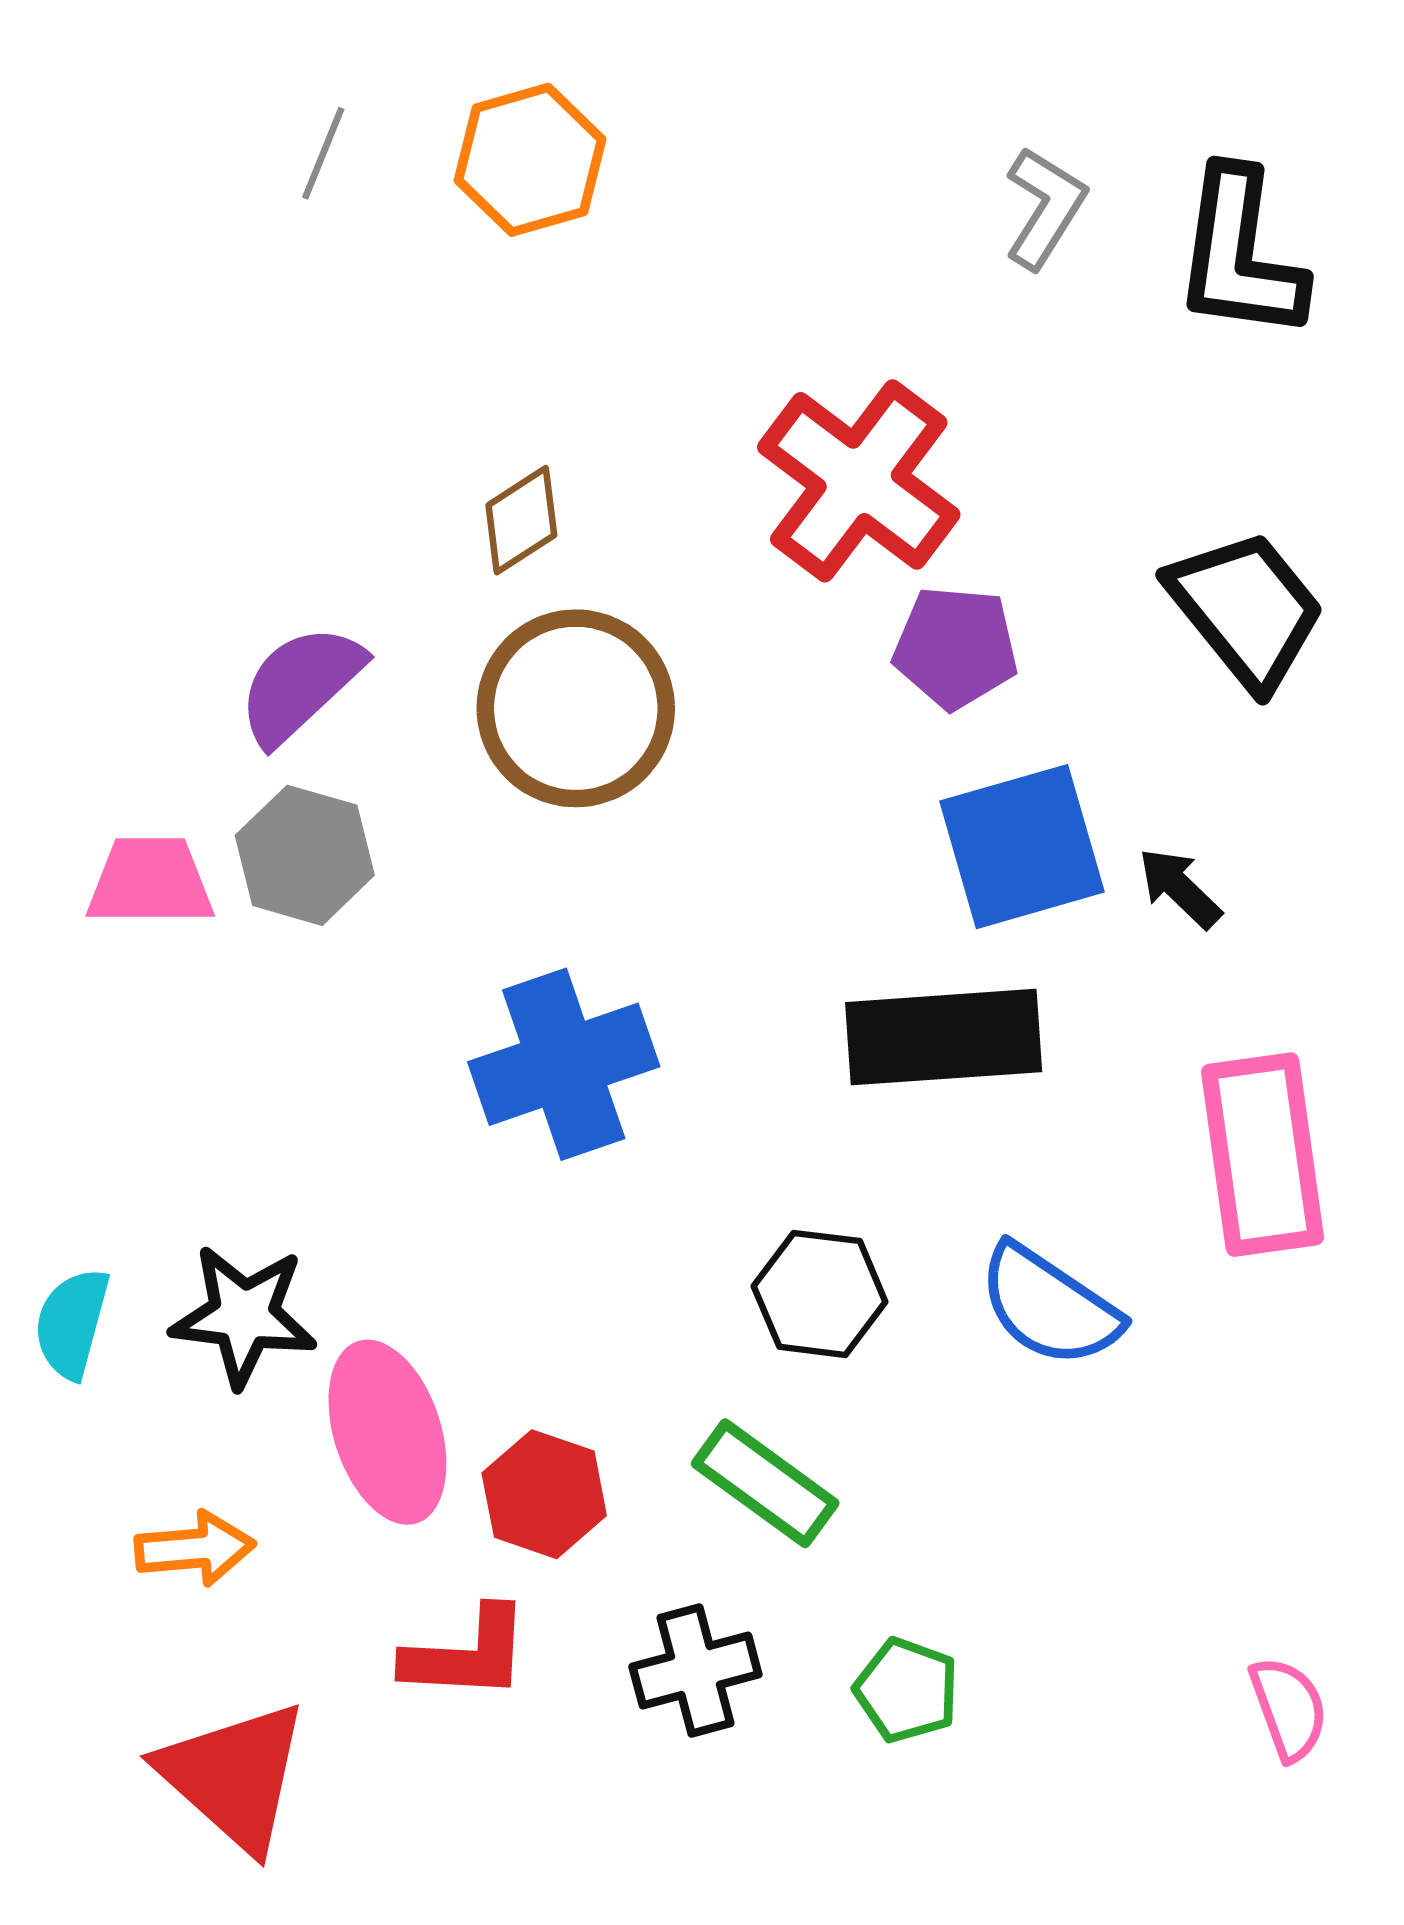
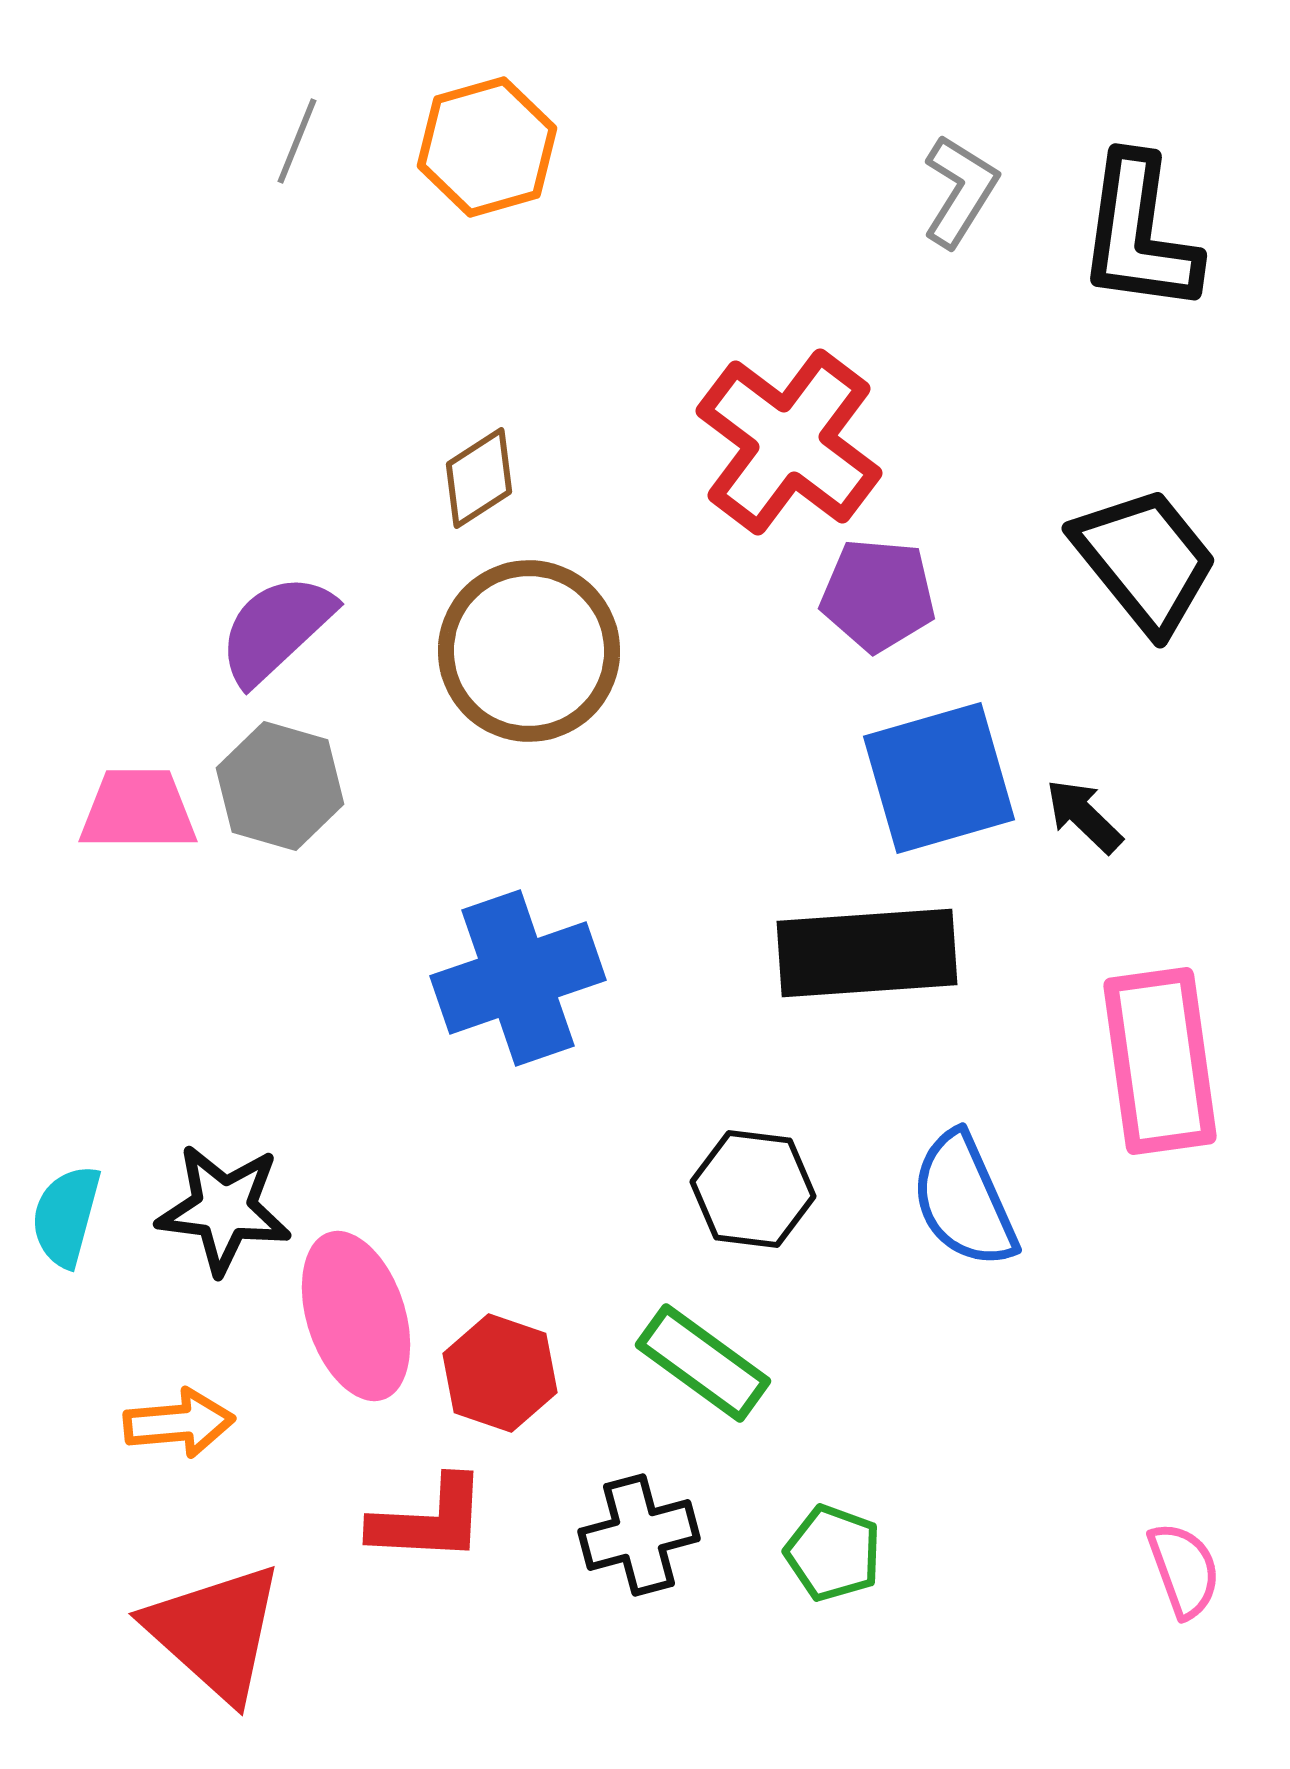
blue semicircle: (1049, 1306) -> (964, 1200), turned 32

